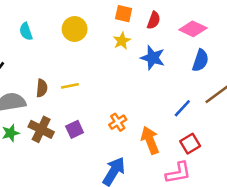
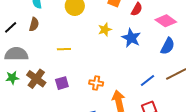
yellow star: (122, 41) -> (105, 30), moved
brown semicircle: (42, 88) -> (34, 24), moved
orange cross: (118, 122) -> (96, 83), turned 32

